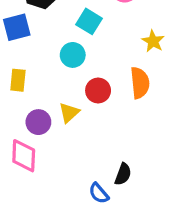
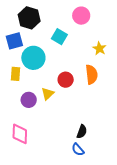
cyan circle: (73, 55) -> (33, 58), moved, size x1.5
pink diamond: (24, 156) -> (20, 134), moved
blue semicircle: (99, 193) -> (78, 150), moved

